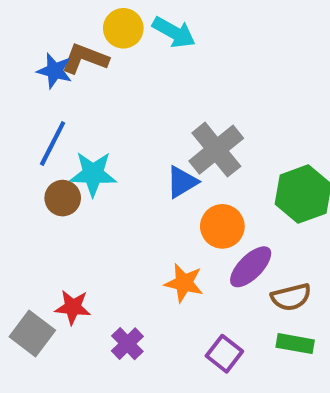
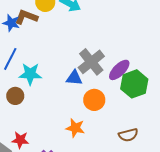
blue triangle: (182, 182) -> (74, 78), turned 36
brown circle: (63, 198) -> (15, 96), moved
purple ellipse: (251, 267) -> (119, 70), moved

